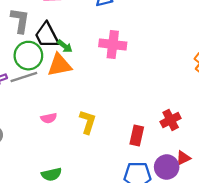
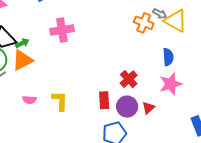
green arrow: (65, 46) -> (22, 43), turned -48
pink semicircle: (49, 118) -> (29, 100), moved, turned 32
purple circle: (167, 167) -> (127, 107), moved

